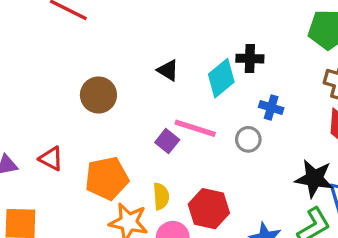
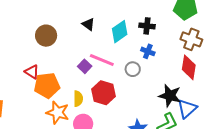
black cross: (250, 59) -> (147, 26), moved
red triangle: (51, 159) -> (32, 72), moved
red hexagon: (209, 209) -> (103, 93), moved

